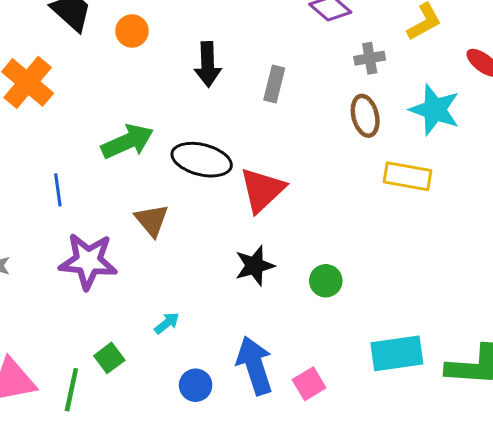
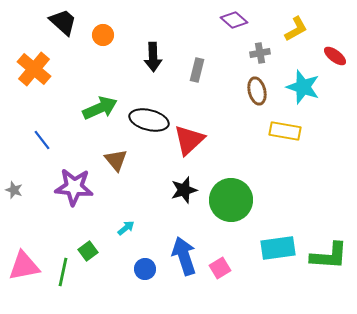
blue line: (58, 190) -> (42, 140), moved, turned -30
green circle: (326, 281) -> (231, 200), size x2.0

